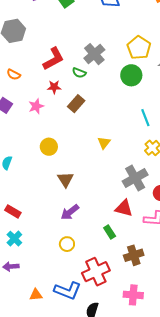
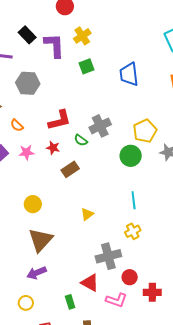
pink star: (36, 106) -> (26, 152), moved
brown triangle: (65, 179) -> (41, 240), size x1.5

